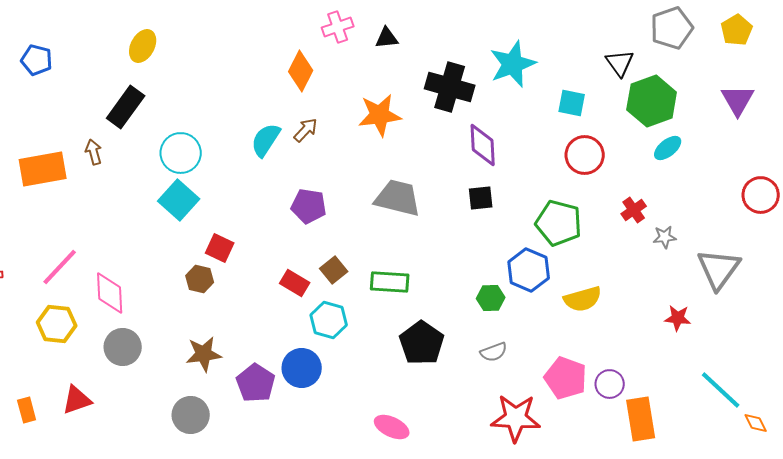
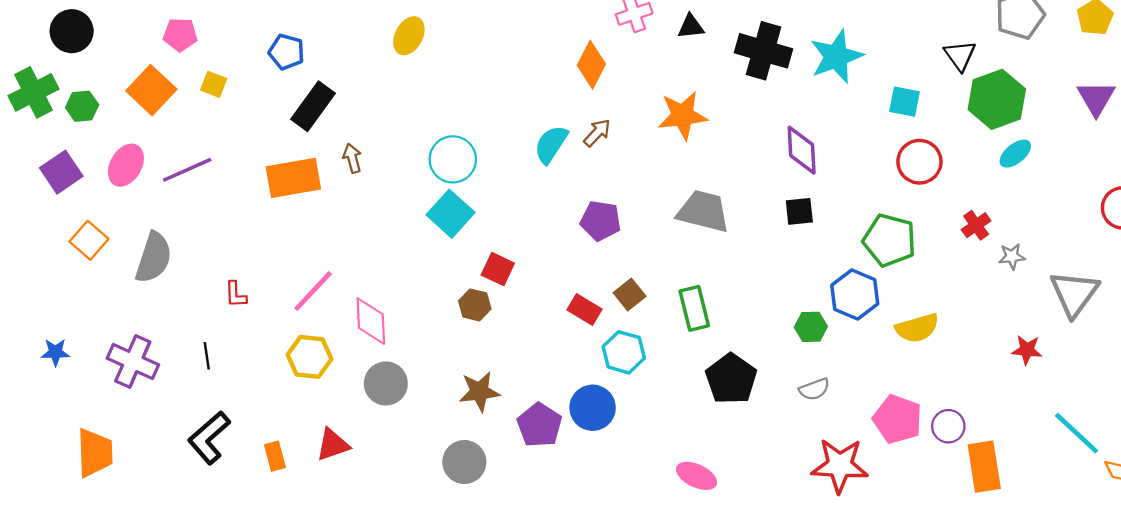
black cross: (450, 87) -> (764, 51), moved
black rectangle: (126, 107) -> (313, 106), moved
green rectangle: (390, 282) -> (694, 308), turned 72

